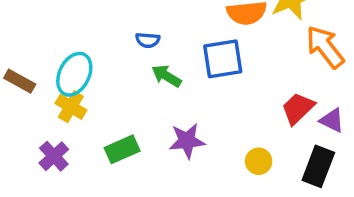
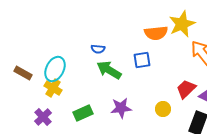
blue square: (223, 59) -> (142, 60), size x0.7
green arrow: (166, 76) -> (109, 70), size x1.4
yellow circle: (259, 161) -> (163, 109), moved

